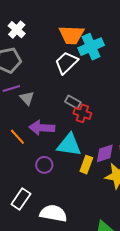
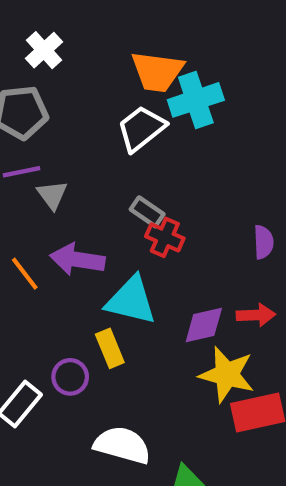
purple circle: (44, 165) -> (70, 377), moved
yellow rectangle: (86, 165) -> (110, 348), moved, turned -48
white semicircle: (53, 213) -> (122, 445), moved

